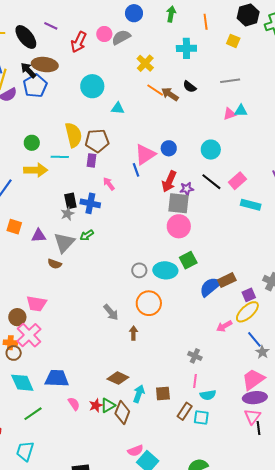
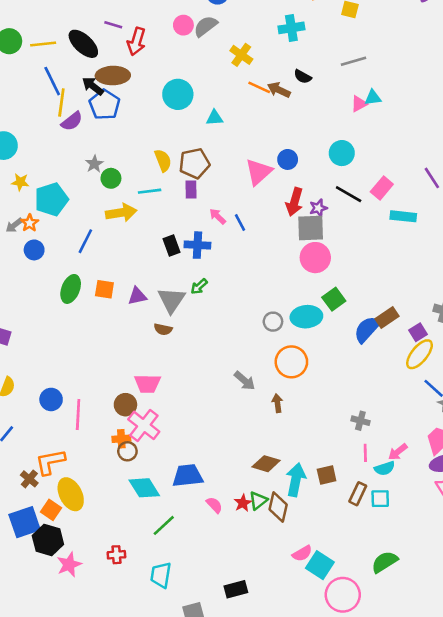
red arrow: (79, 42) -> (136, 41), moved
yellow semicircle: (73, 135) -> (163, 160), size x0.7
blue line: (136, 170) -> (240, 223), moved
gray star: (67, 214) -> (94, 164), moved
pink arrow: (224, 326) -> (398, 452), moved
cyan arrow: (139, 394) -> (296, 480), size x1.4

